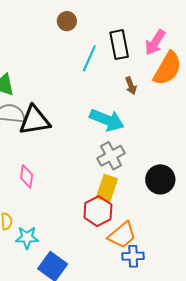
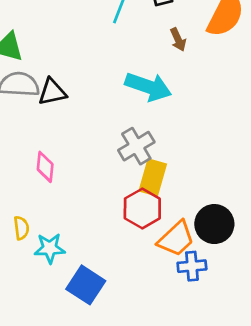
black triangle: (35, 120) -> (52, 92), size x0.7
gray cross: (111, 156) -> (136, 146), moved
black circle: (160, 179) -> (214, 224), moved

